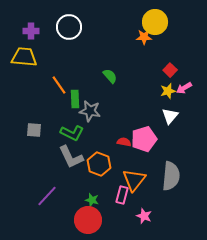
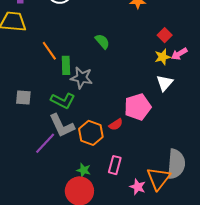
red semicircle: (124, 142) -> (116, 125), moved, turned 136
gray semicircle: (171, 176) -> (176, 164), moved
orange triangle: (134, 180) -> (158, 179), moved
purple line: (47, 196) -> (45, 143), moved

